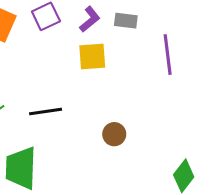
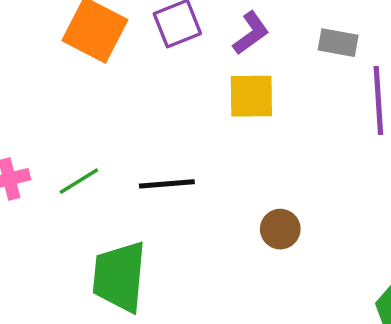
gray rectangle: (126, 21) -> (338, 43), moved

